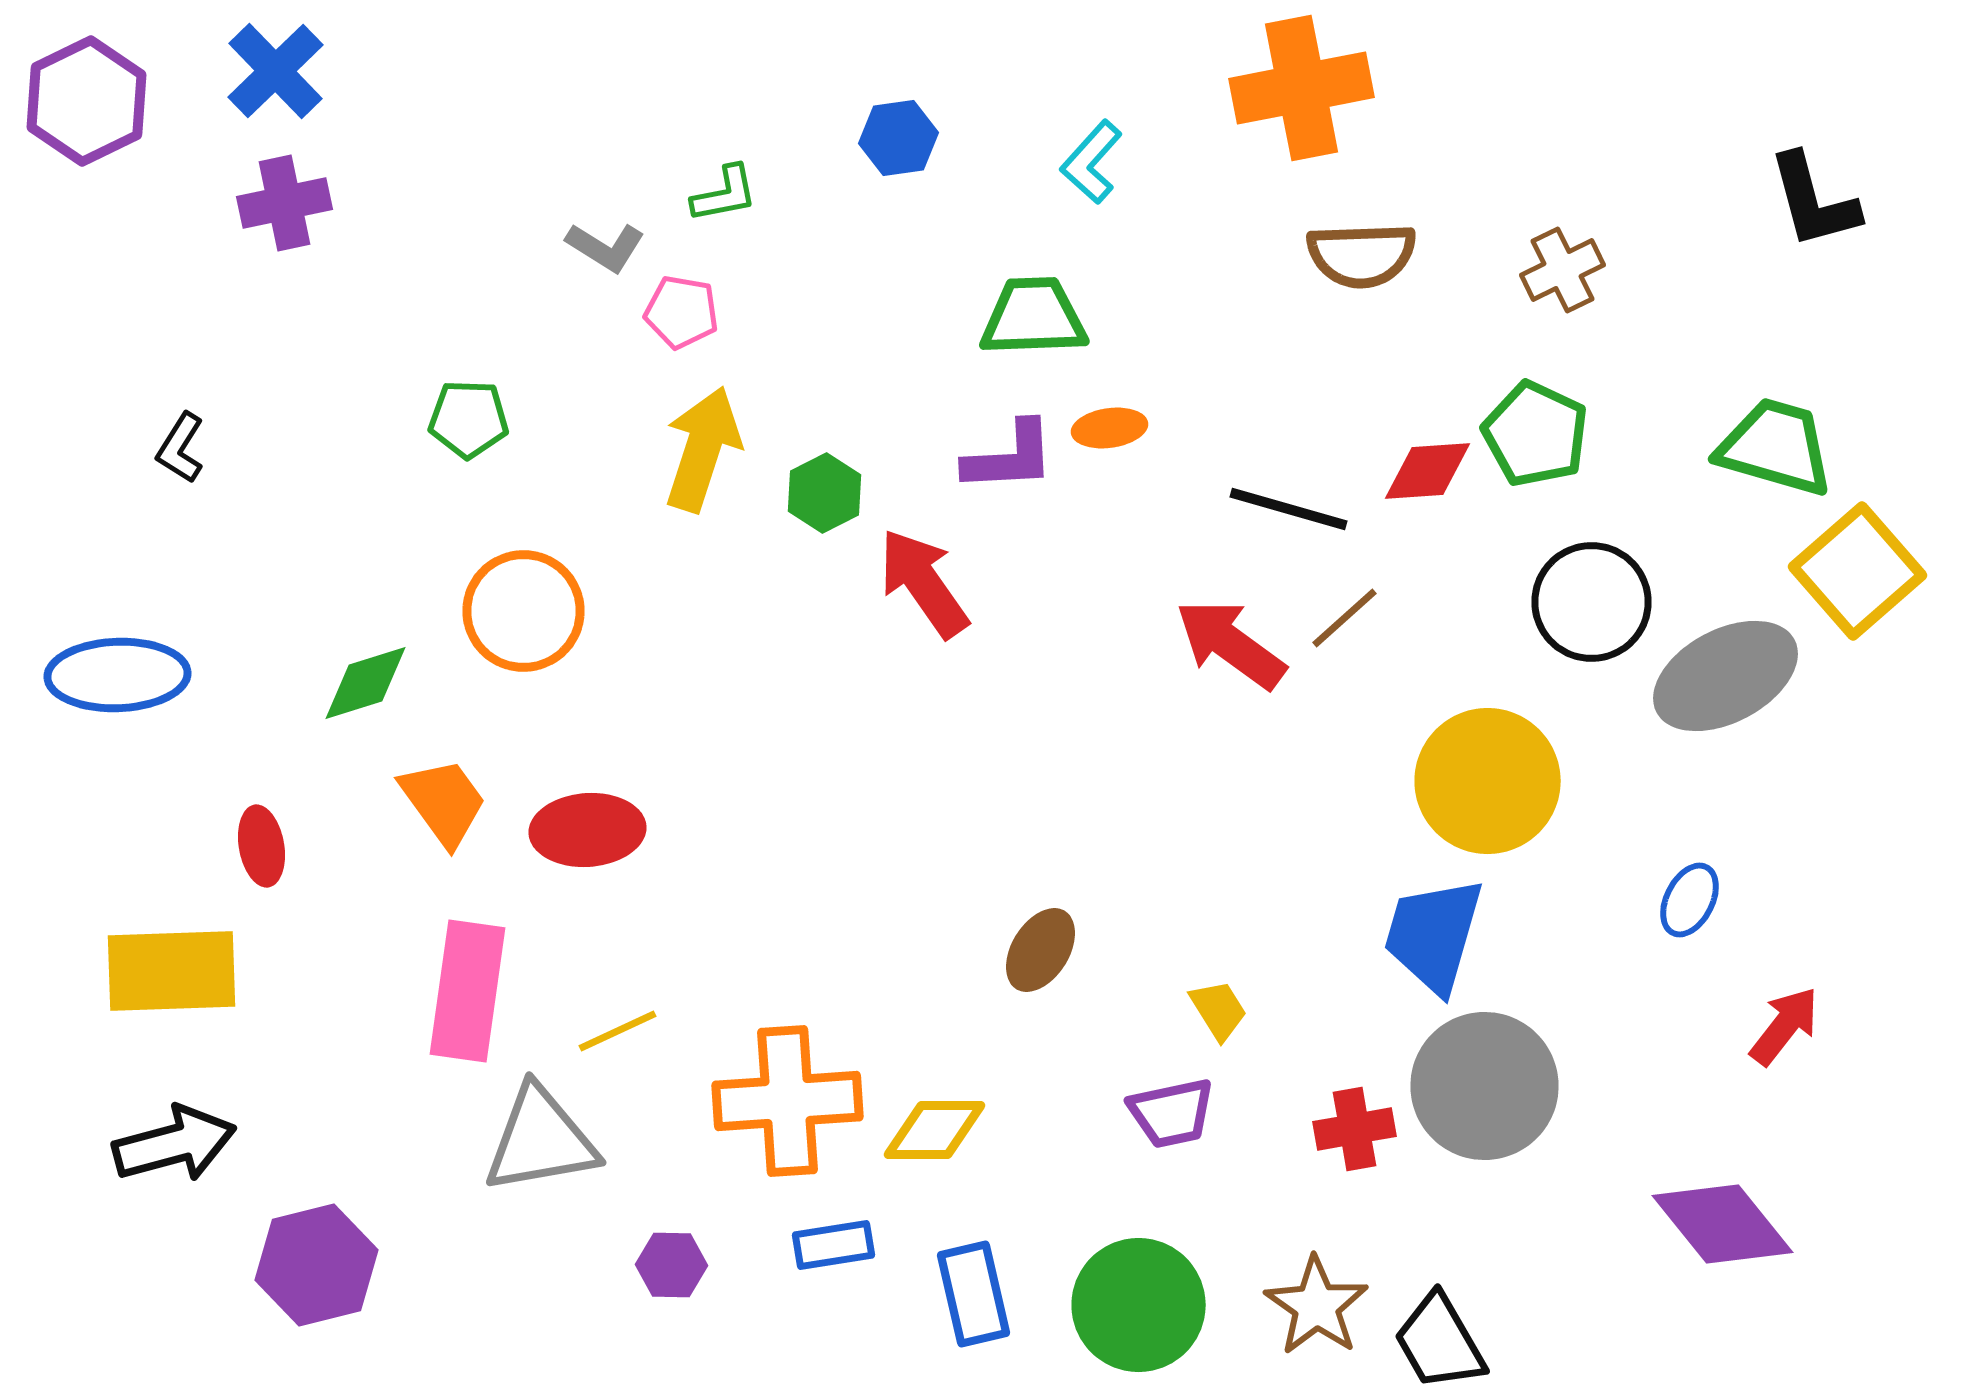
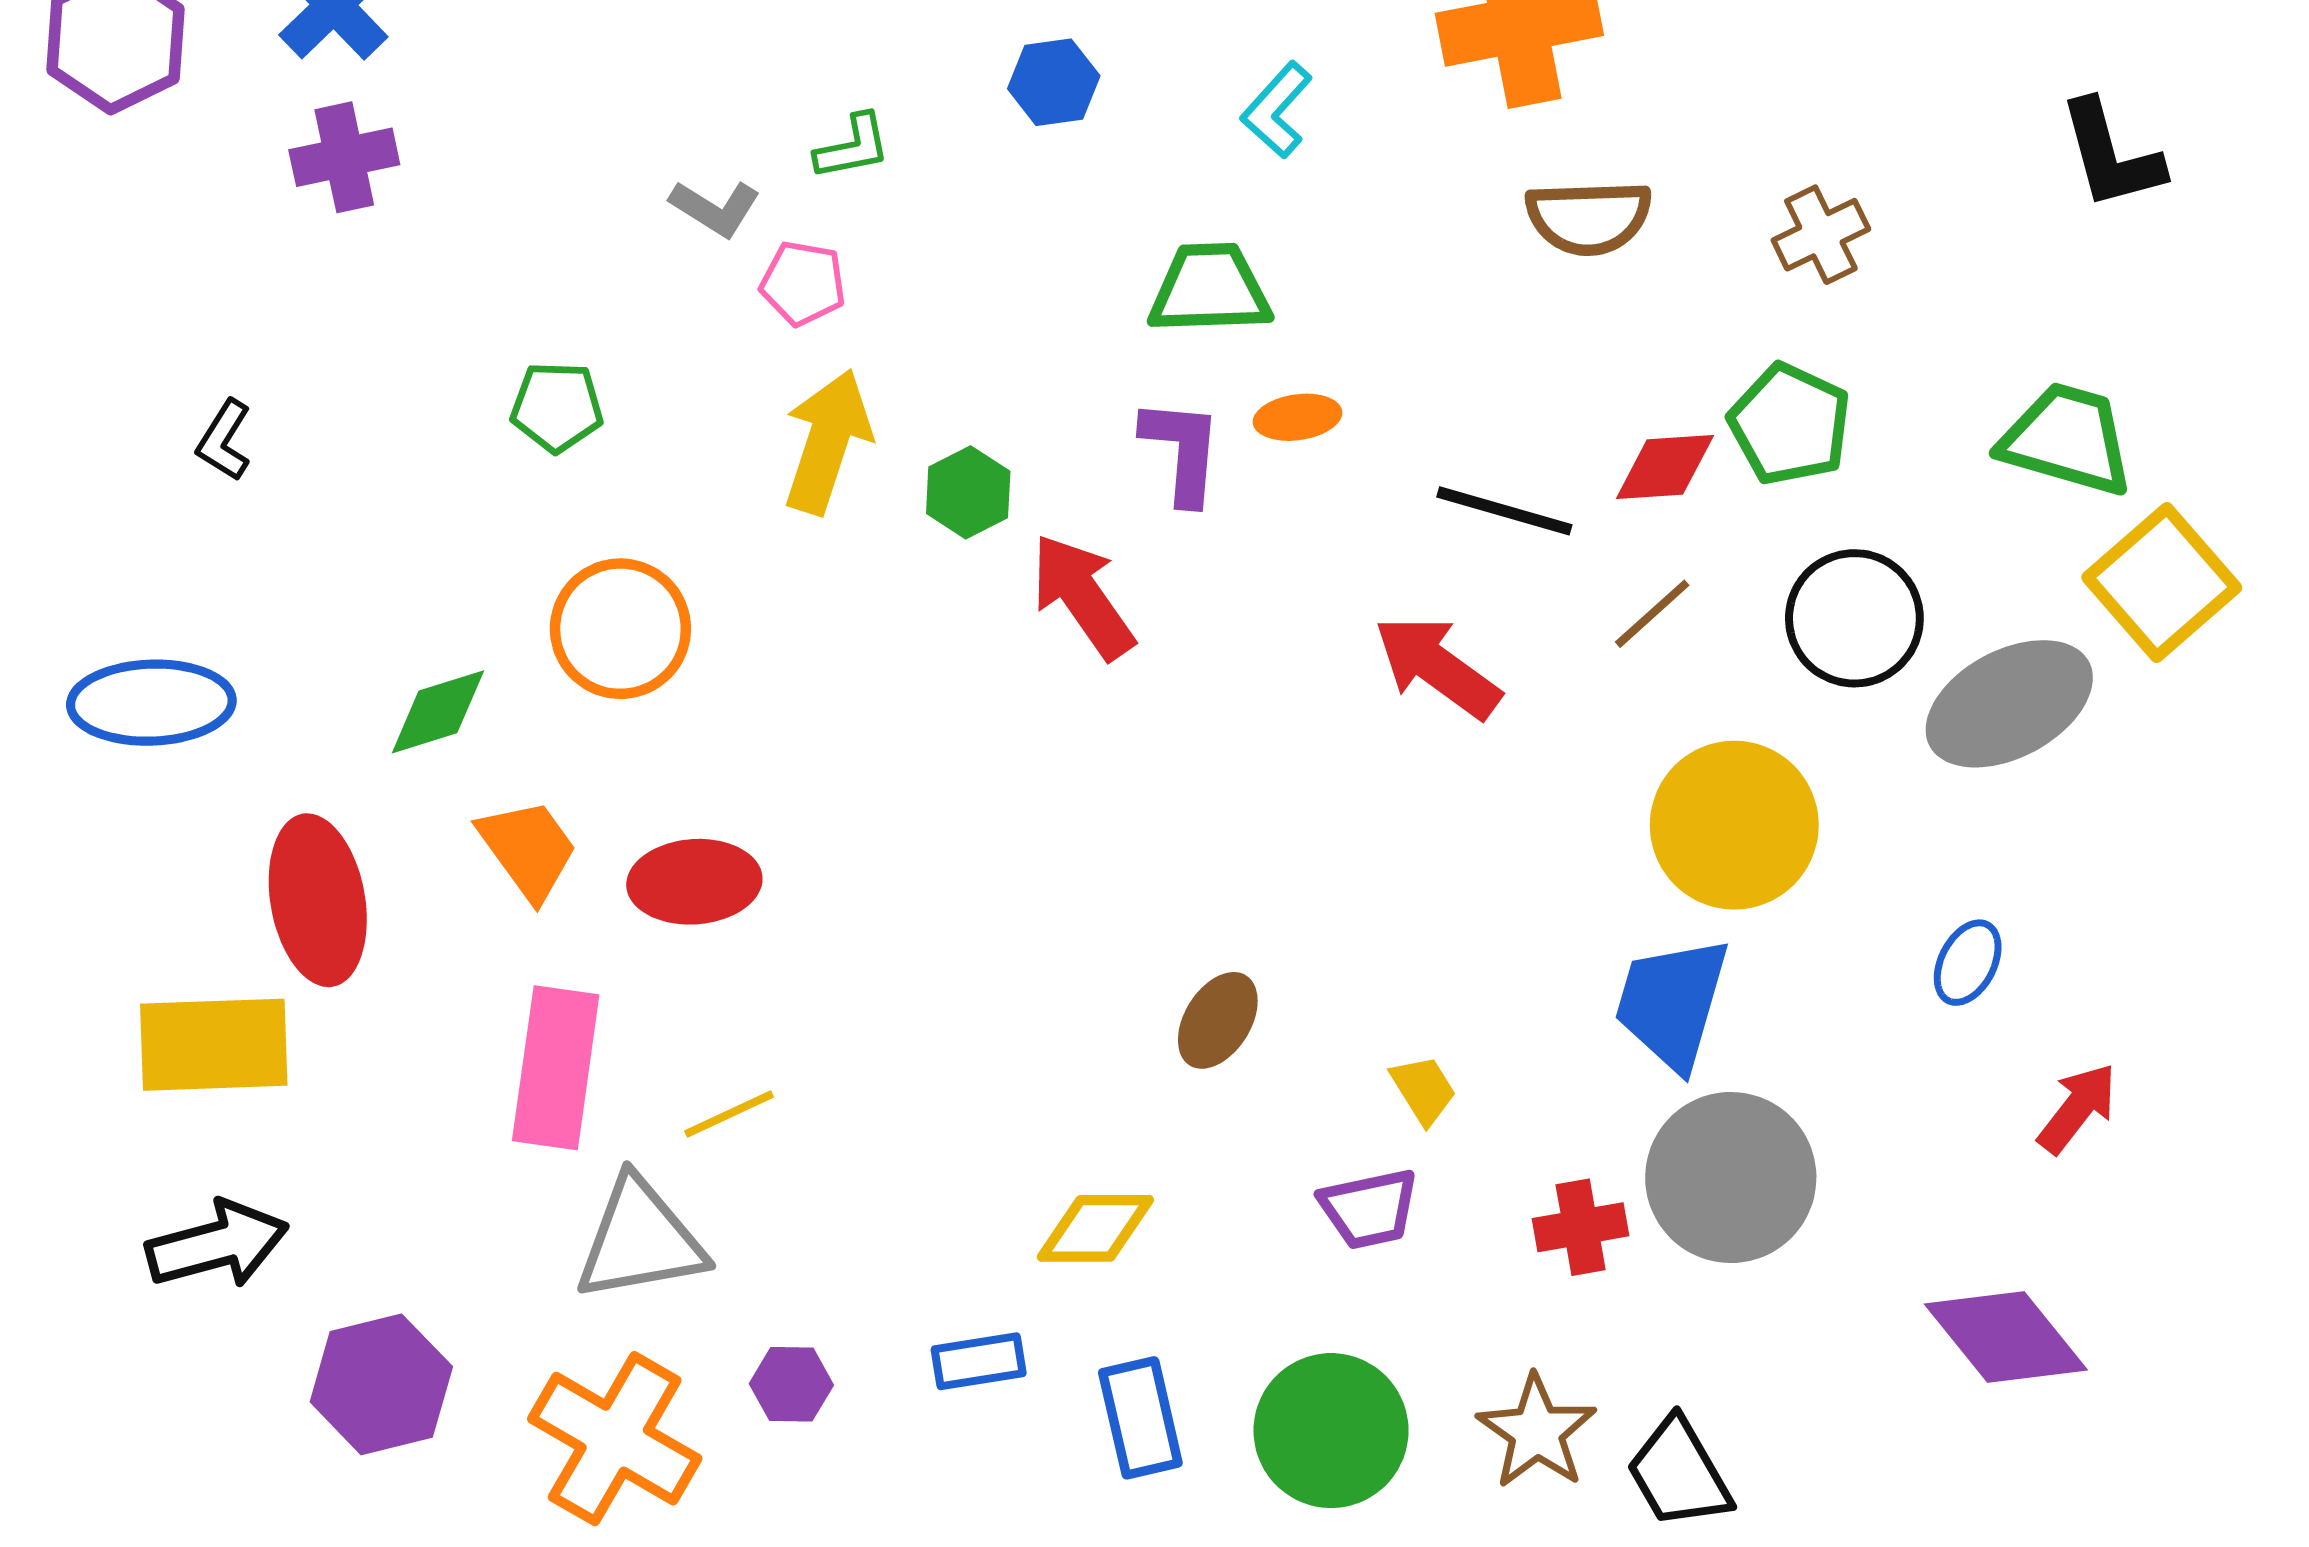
purple L-shape: (1010, 457) -> (1182, 451), turned -82
brown line: (1344, 618) -> (1652, 614), moved
red ellipse: (262, 846) -> (318, 900), size x1.8
orange cross: (788, 1101) -> (615, 1439), moved, turned 34

